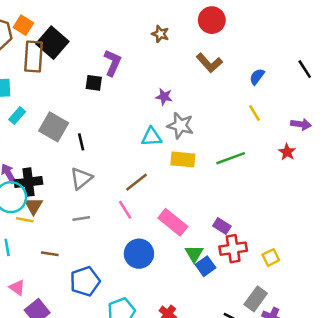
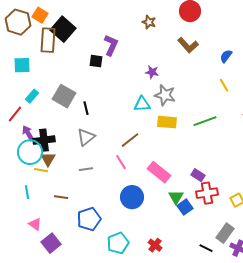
cyan rectangle: (17, 116) -> (32, 96), moved

